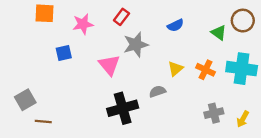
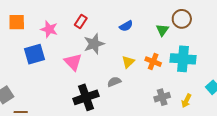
pink star: (83, 24) -> (49, 29), turned 30
green triangle: (219, 33) -> (162, 30), turned 32
blue square: (64, 53) -> (35, 54), size x1.5

